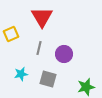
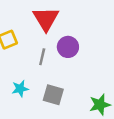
purple circle: (64, 54) -> (68, 47), moved

